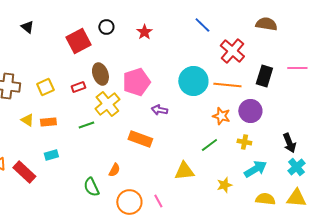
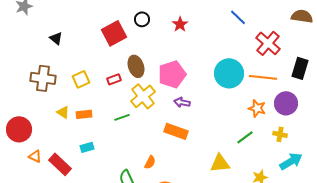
black triangle: (27, 27) -> (56, 38), moved
purple arrow: (159, 110) -> (182, 102), moved

